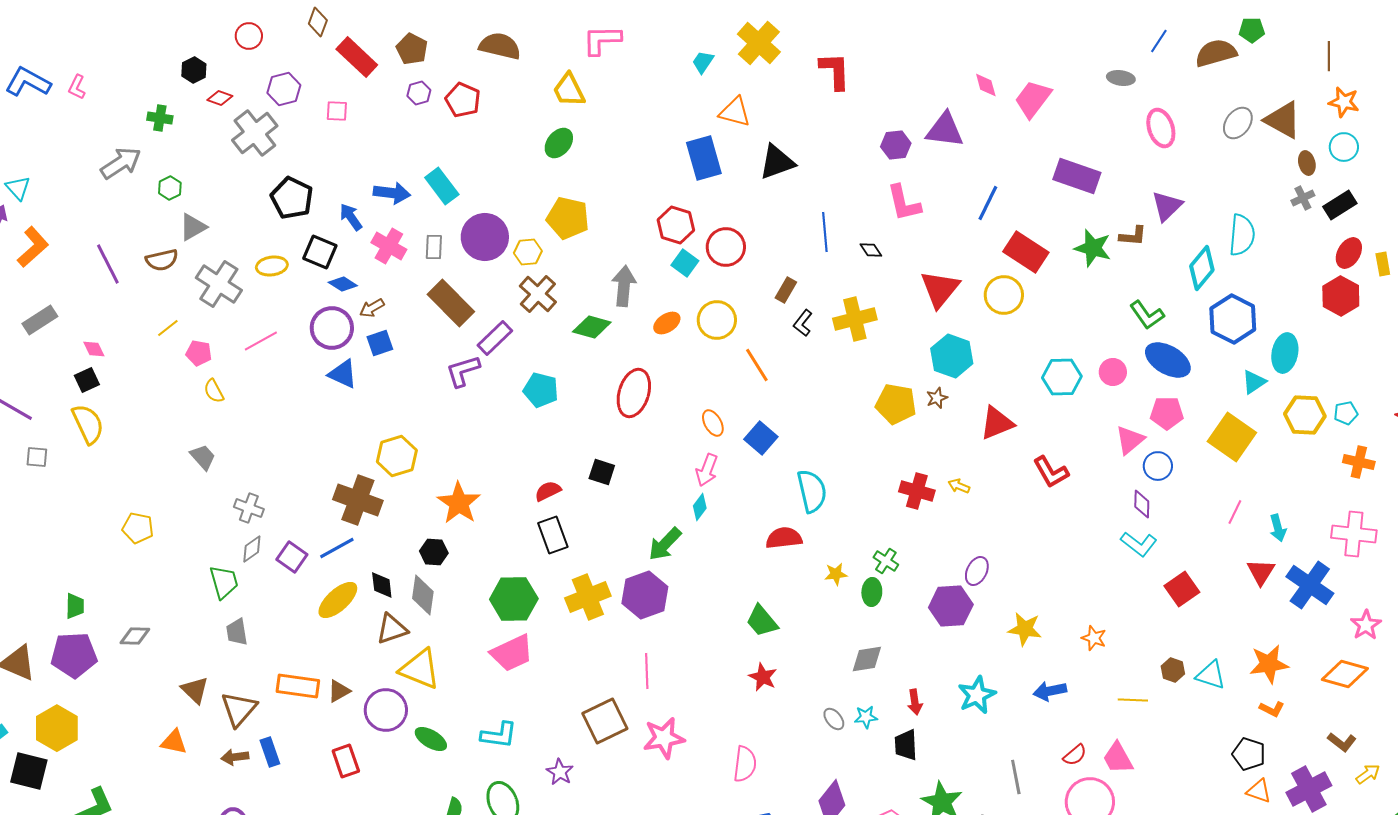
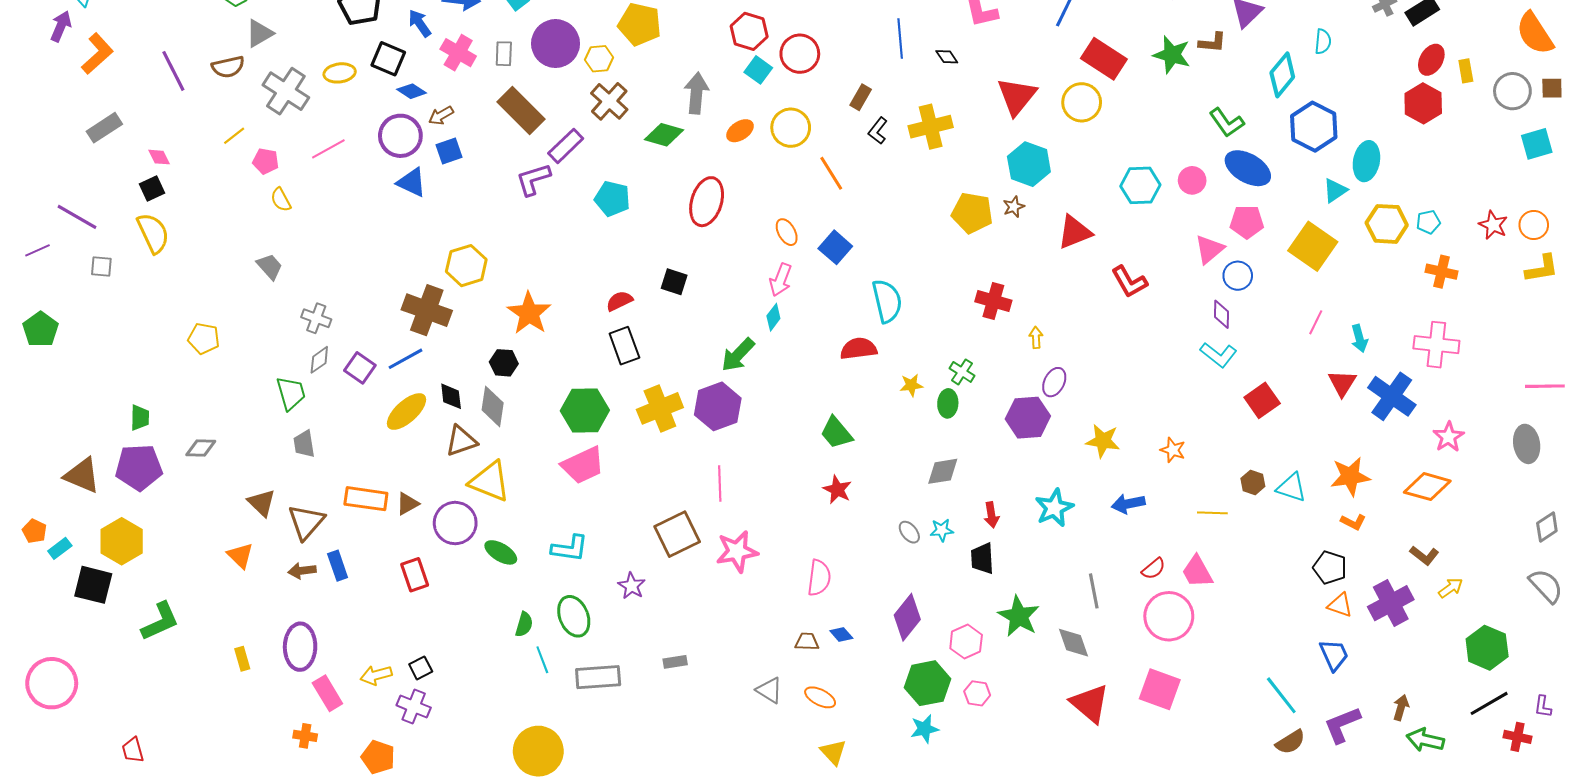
cyan semicircle: (1242, 235) -> (1323, 42), size x0.6
yellow arrow: (959, 486) -> (1036, 338), moved, turned 65
orange triangle: (174, 742) -> (240, 555), turned 32

